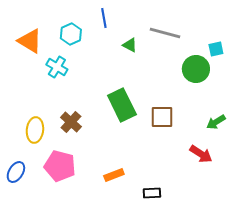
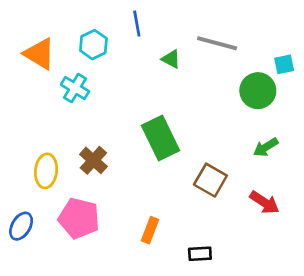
brown square: (162, 117) -> (210, 180), moved, turned 30
green arrow: (216, 122) -> (266, 147), moved
orange rectangle: (114, 175) -> (150, 230), turned -48

